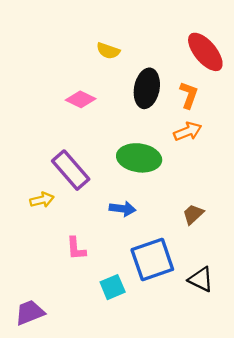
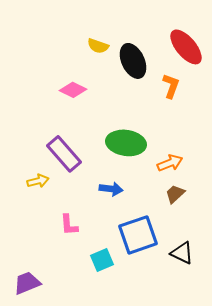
black ellipse: (147, 88) -> (133, 61), moved, turned -36
orange arrow: (188, 131) -> (170, 163), moved

